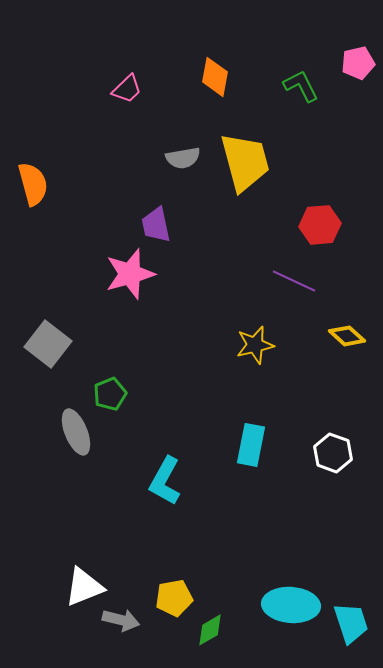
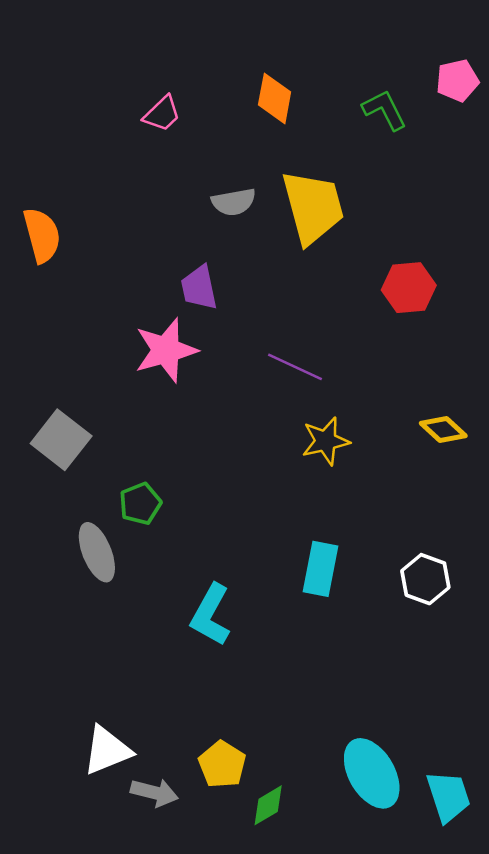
purple line: (294, 281) -> (295, 367), moved
yellow pentagon: (174, 598) -> (222, 764), turned -30
cyan ellipse: (291, 605) -> (372, 773), turned 56

